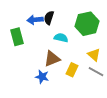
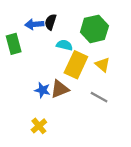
brown triangle: (52, 59) -> (60, 89), moved
yellow rectangle: (72, 70) -> (76, 65), moved, size x1.6
gray line: (96, 72) -> (99, 97), moved

